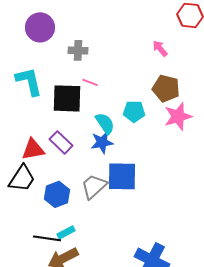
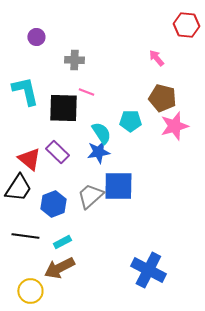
purple circle: (40, 27) -> (36, 37), size x0.6
red triangle: (33, 149) -> (29, 159), turned 50
black line: (47, 238) -> (25, 236), moved

